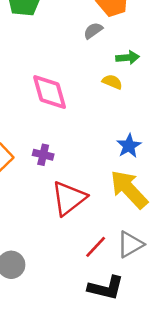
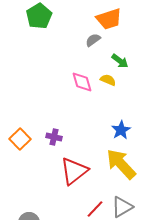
green arrow: (128, 57) -> (120, 61), turned 42
pink diamond: (50, 92) -> (82, 82), moved, size x0.7

